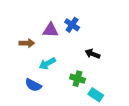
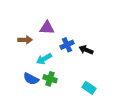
blue cross: (72, 25) -> (67, 45), moved, turned 32
green cross: (77, 79) -> (50, 79), moved

